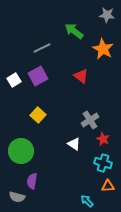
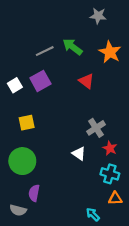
gray star: (107, 15) -> (98, 16), moved
green arrow: (74, 31) -> (73, 47), moved
yellow square: (38, 115) -> (27, 123), moved, turned 35

